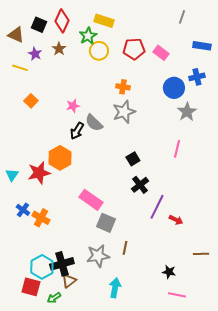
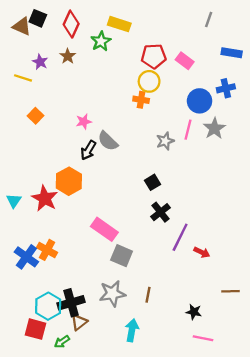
black square: (39, 25) -> (38, 18), moved
brown triangle: (16, 35) -> (22, 26), moved
yellow circle: (99, 51) -> (149, 81), moved
gray star: (124, 112) -> (165, 141), moved, size x0.7
pink line: (177, 149) -> (188, 130), moved
red star: (39, 173) -> (45, 198), turned -30
blue cross: (23, 210) -> (26, 257), moved, size x1.5
brown line: (125, 248) -> (148, 295), moved

